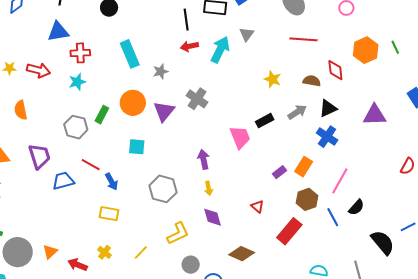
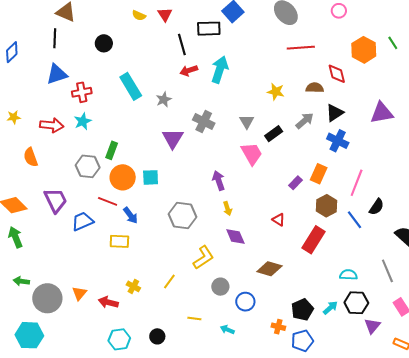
gray triangle: (247, 34) -> (247, 122), moved
red arrow: (38, 70) -> (52, 125), moved
orange circle: (133, 103) -> (123, 177), moved
yellow rectangle: (109, 214) -> (119, 241), moved

